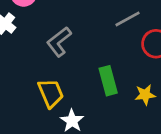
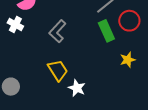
green rectangle: (108, 81) -> (106, 31), moved

